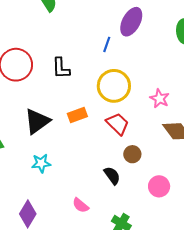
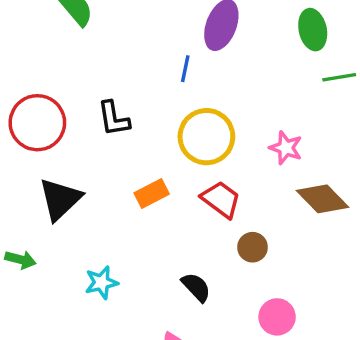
black triangle: (37, 121) -> (60, 199), moved
black semicircle: (112, 176) -> (196, 287), moved
pink circle: (159, 186) -> (277, 317), moved

